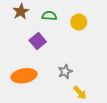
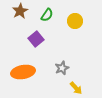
green semicircle: (49, 16) -> (47, 15), turned 120

